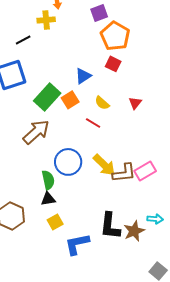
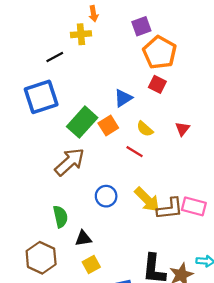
blue circle: (68, 162) -> (106, 196), size x0.7
pink rectangle: (145, 171) -> (194, 206), turned 45
green semicircle: (48, 180) -> (60, 217), moved

